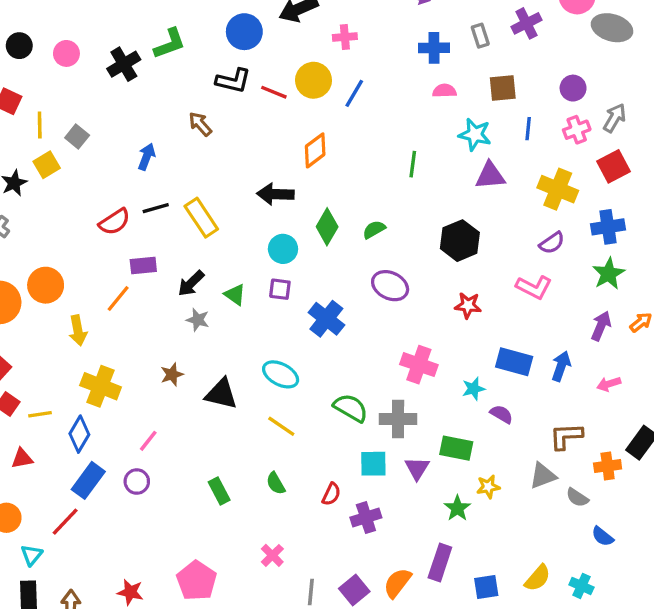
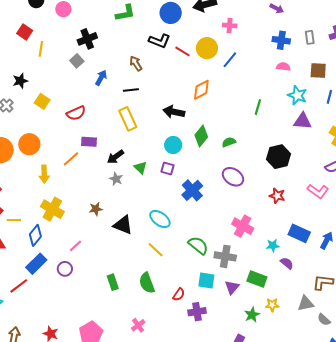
black cross: (124, 64) -> (87, 39), moved
gray square: (77, 137) -> (77, 61), moved
yellow square: (47, 165) -> (42, 101), moved, turned -35
black line: (156, 208) -> (131, 90), moved
green semicircle: (276, 483) -> (147, 283), size x1.5

